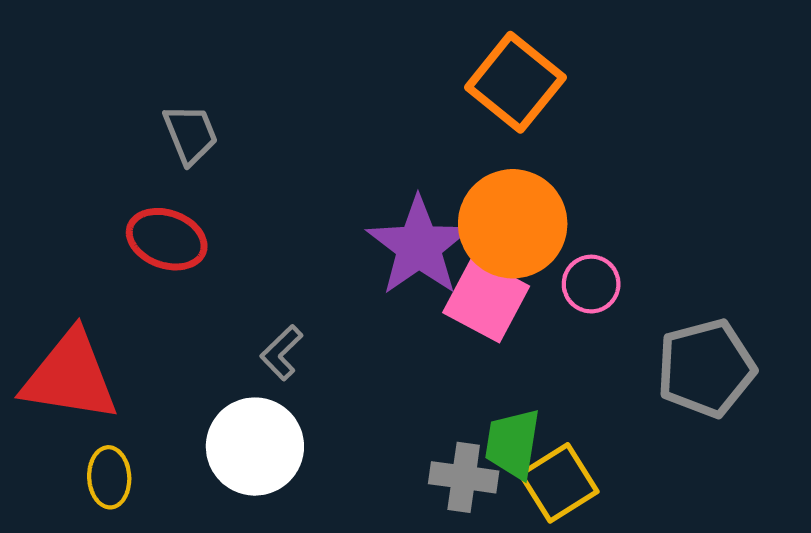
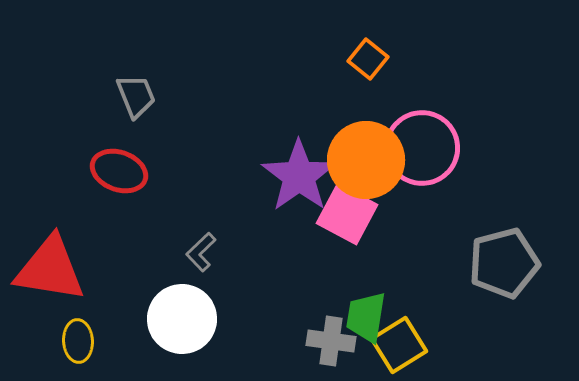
orange square: (515, 82) -> (368, 59), size x0.6
pink circle: (591, 284) -> (422, 148), moved, size x1.8

